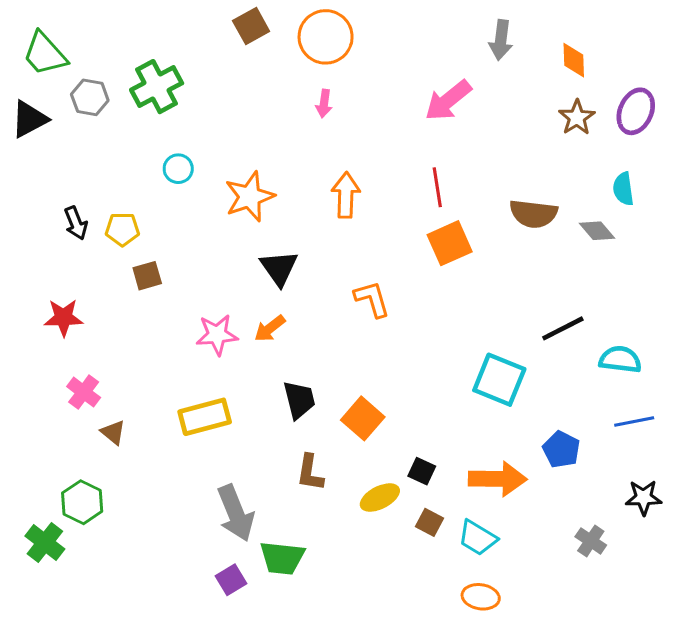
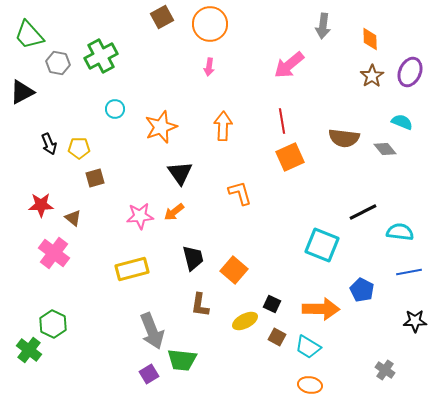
black triangle: (29, 119) -> (22, 92), moved
cyan semicircle: (623, 189) -> (402, 122), turned 120
pink cross: (84, 392) -> (54, 253), size x1.4
brown triangle: (113, 432) -> (73, 218), moved
gray cross: (591, 541) -> (385, 370), moved

